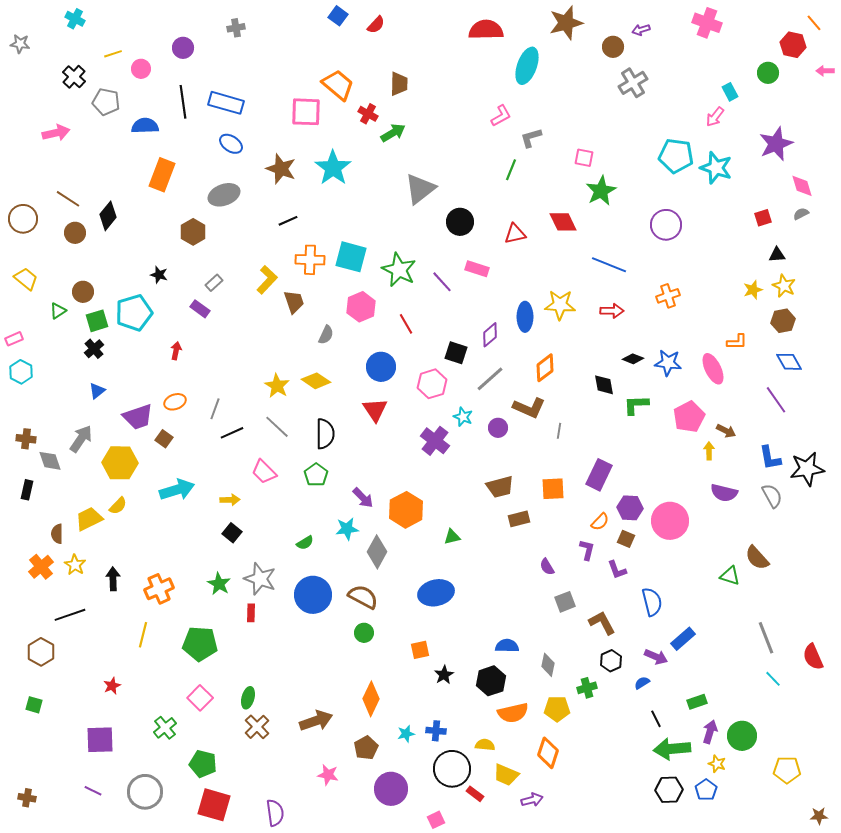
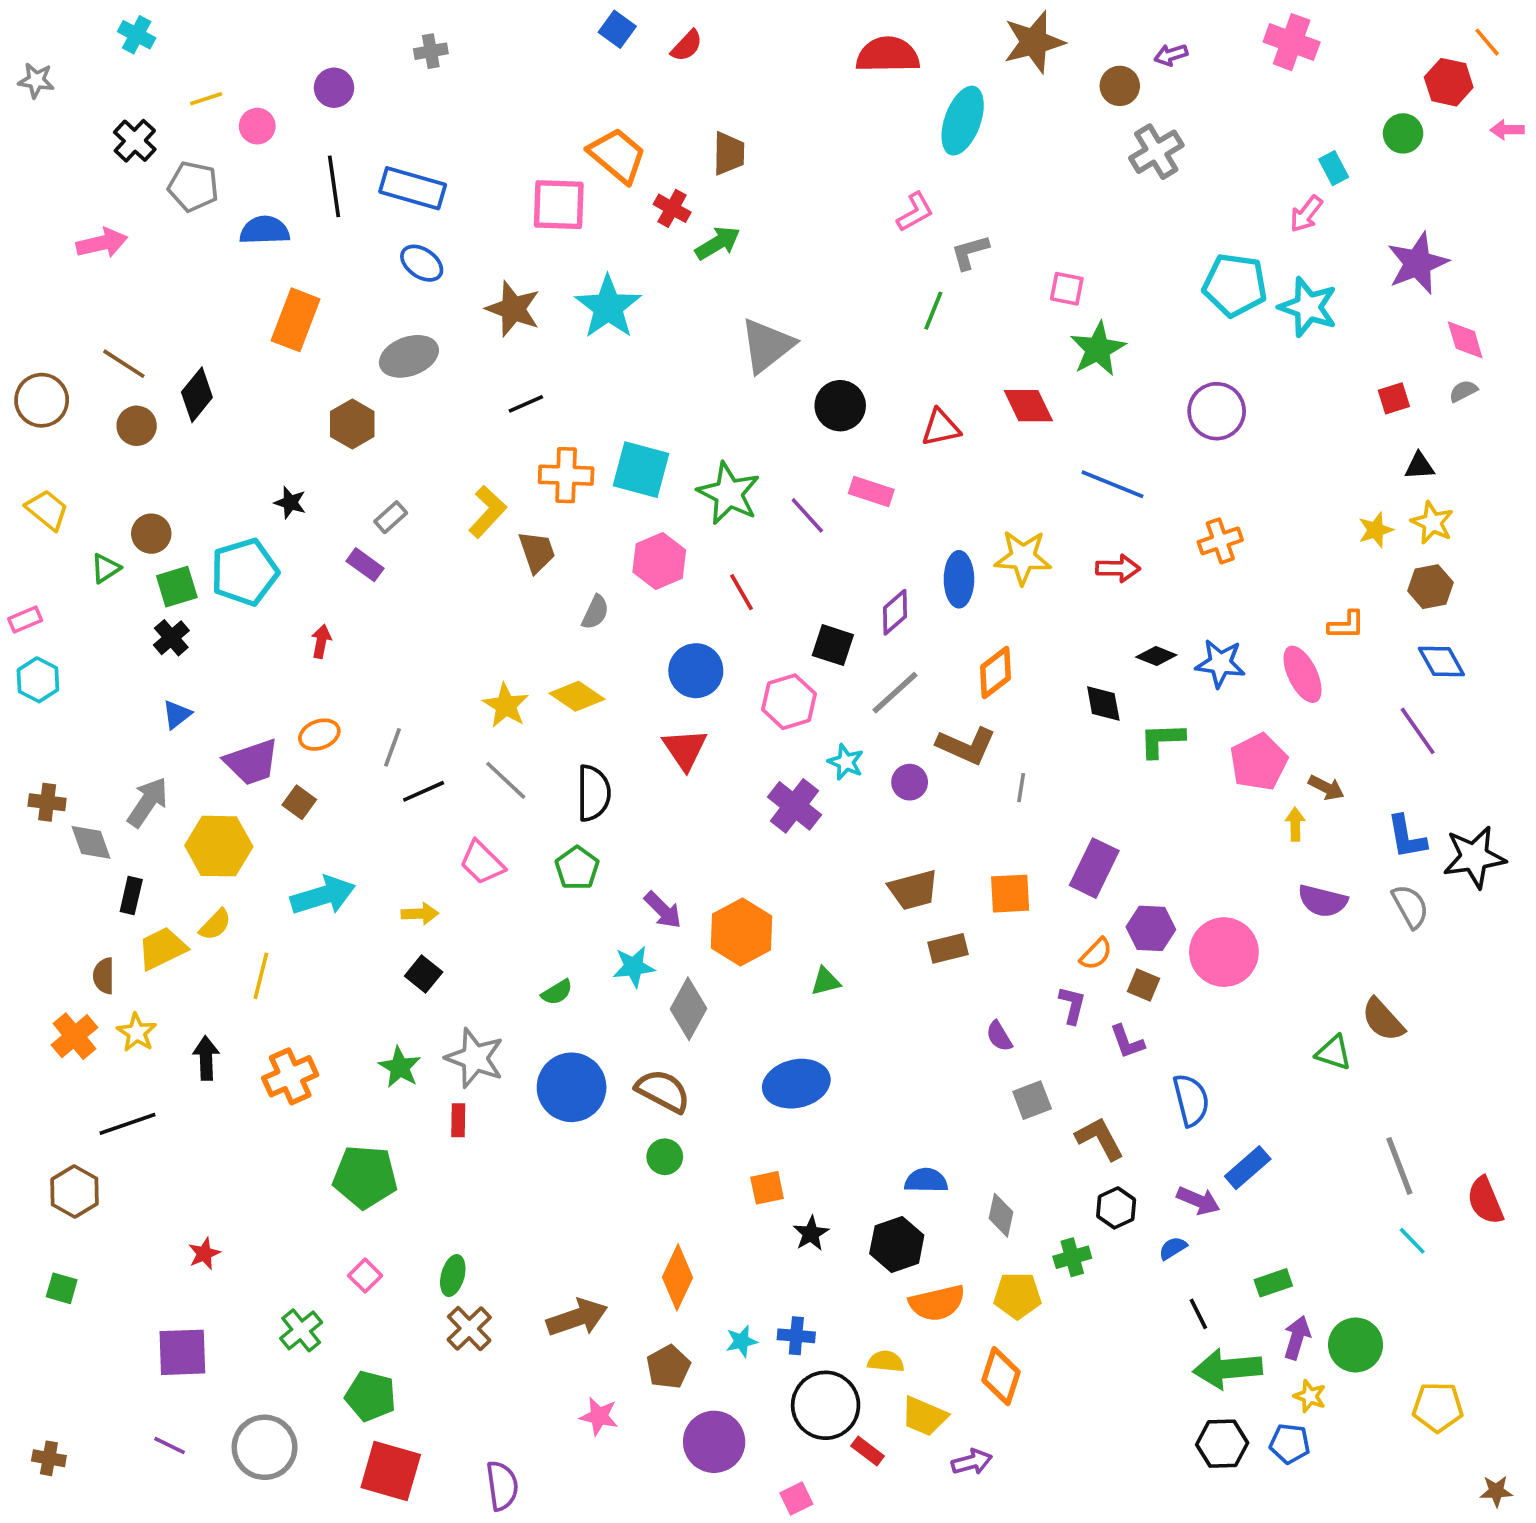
black rectangle: (27, 490) -> (131, 895), moved
yellow line: (143, 635) -> (261, 976), moved
pink square: (200, 698) -> (365, 1276), size x0.7
blue pentagon: (706, 790) -> (1290, 1444), turned -30

